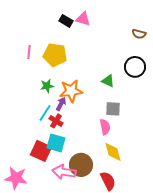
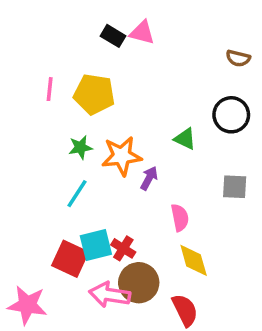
purple arrow: (61, 104) -> (149, 178), moved
gray square: (113, 109) -> (235, 187), moved
red cross: (56, 121) -> (123, 248), moved
cyan square: (56, 143) -> (96, 245), turned -30

